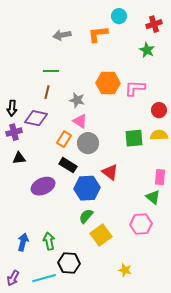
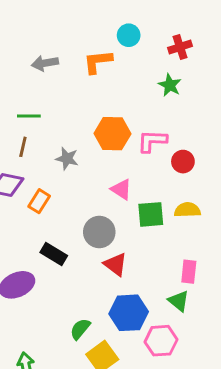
red circle: (159, 110) -> (183, 162), moved
pink triangle: (80, 121) -> (121, 189), moved
orange rectangle: (64, 139) -> (39, 201), moved
gray circle: (88, 143) -> (99, 232), moved
blue hexagon: (87, 188) -> (129, 313), moved

